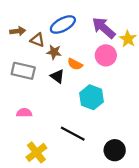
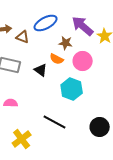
brown star: (54, 52) -> (66, 43), moved
pink circle: (106, 55) -> (83, 61), moved
black circle: (115, 150) -> (100, 127), moved

